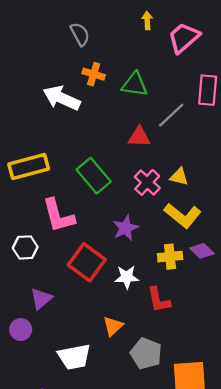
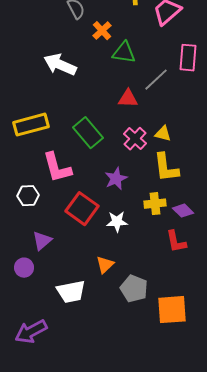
orange cross: (94, 74) -> (102, 31), moved, turned 30
yellow L-shape: (183, 216) -> (166, 168), turned 44
purple diamond: (202, 251) -> (183, 211), moved
red L-shape: (159, 300) -> (176, 242), moved

